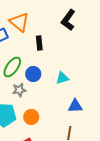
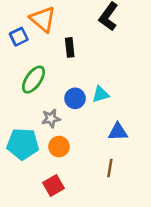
blue circle: (33, 74) -> (75, 98), moved
gray star: (19, 90) -> (51, 118), moved

